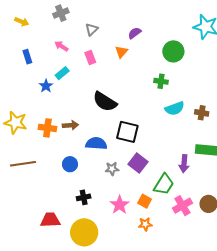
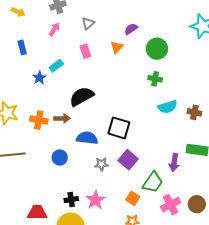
pink arrow: (61, 46) -> (54, 29), moved, turned 88
green circle: (173, 51) -> (157, 49), moved
black semicircle: (105, 102) -> (82, 96), moved, turned 115
black cross: (84, 197) -> (71, 200), moved
pink star: (120, 205) -> (95, 200), moved

